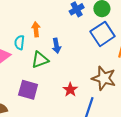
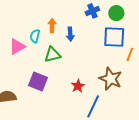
blue square: (103, 34) -> (114, 37), turned 30
blue arrow: (56, 46) -> (70, 34), moved

